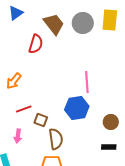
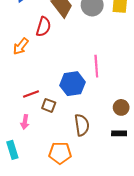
orange arrow: (14, 81) -> (21, 46), moved
blue hexagon: (77, 108) -> (72, 84), moved
brown semicircle: (56, 139) -> (82, 125), moved

